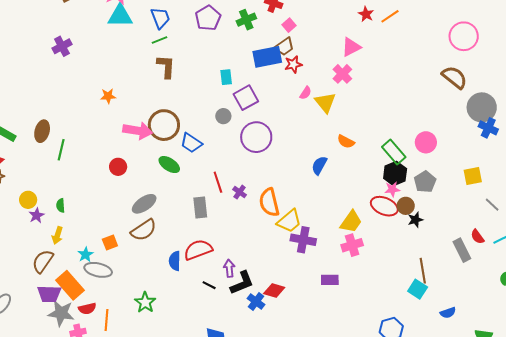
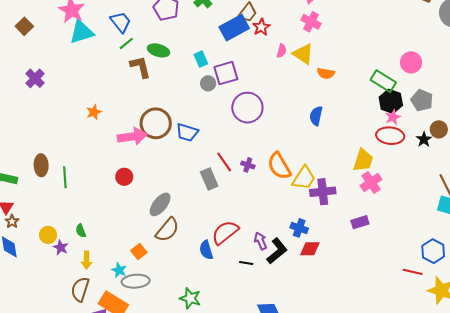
purple square: (246, 98) -> (226, 73), turned 30
gray circle: (223, 116) -> (208, 83), moved
orange semicircle: (346, 142) -> (326, 73), moved
green ellipse: (169, 165) -> (158, 50), moved
brown circle: (406, 206) -> (439, 129), moved
gray rectangle: (200, 208) -> (209, 179), moved
blue cross: (256, 302) -> (299, 228), moved

